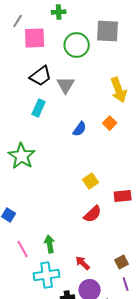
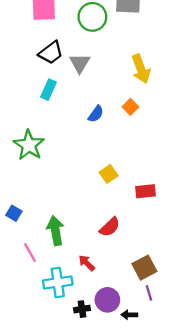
red semicircle: (93, 214) -> (110, 227), moved
green arrow: (50, 244) -> (55, 231), moved, size x1.4
brown square: (122, 262) -> (144, 268), size x1.5
red arrow: (83, 263) -> (87, 263), moved

